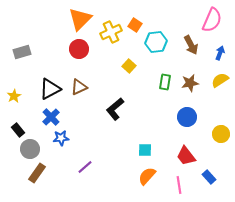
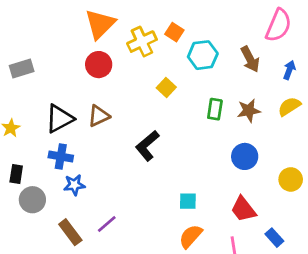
blue cross: (51, 117) -> (61, 156), turned -36
black rectangle: (18, 130) -> (16, 174), turned 48
brown rectangle: (37, 173) -> (70, 232), moved, turned -72

